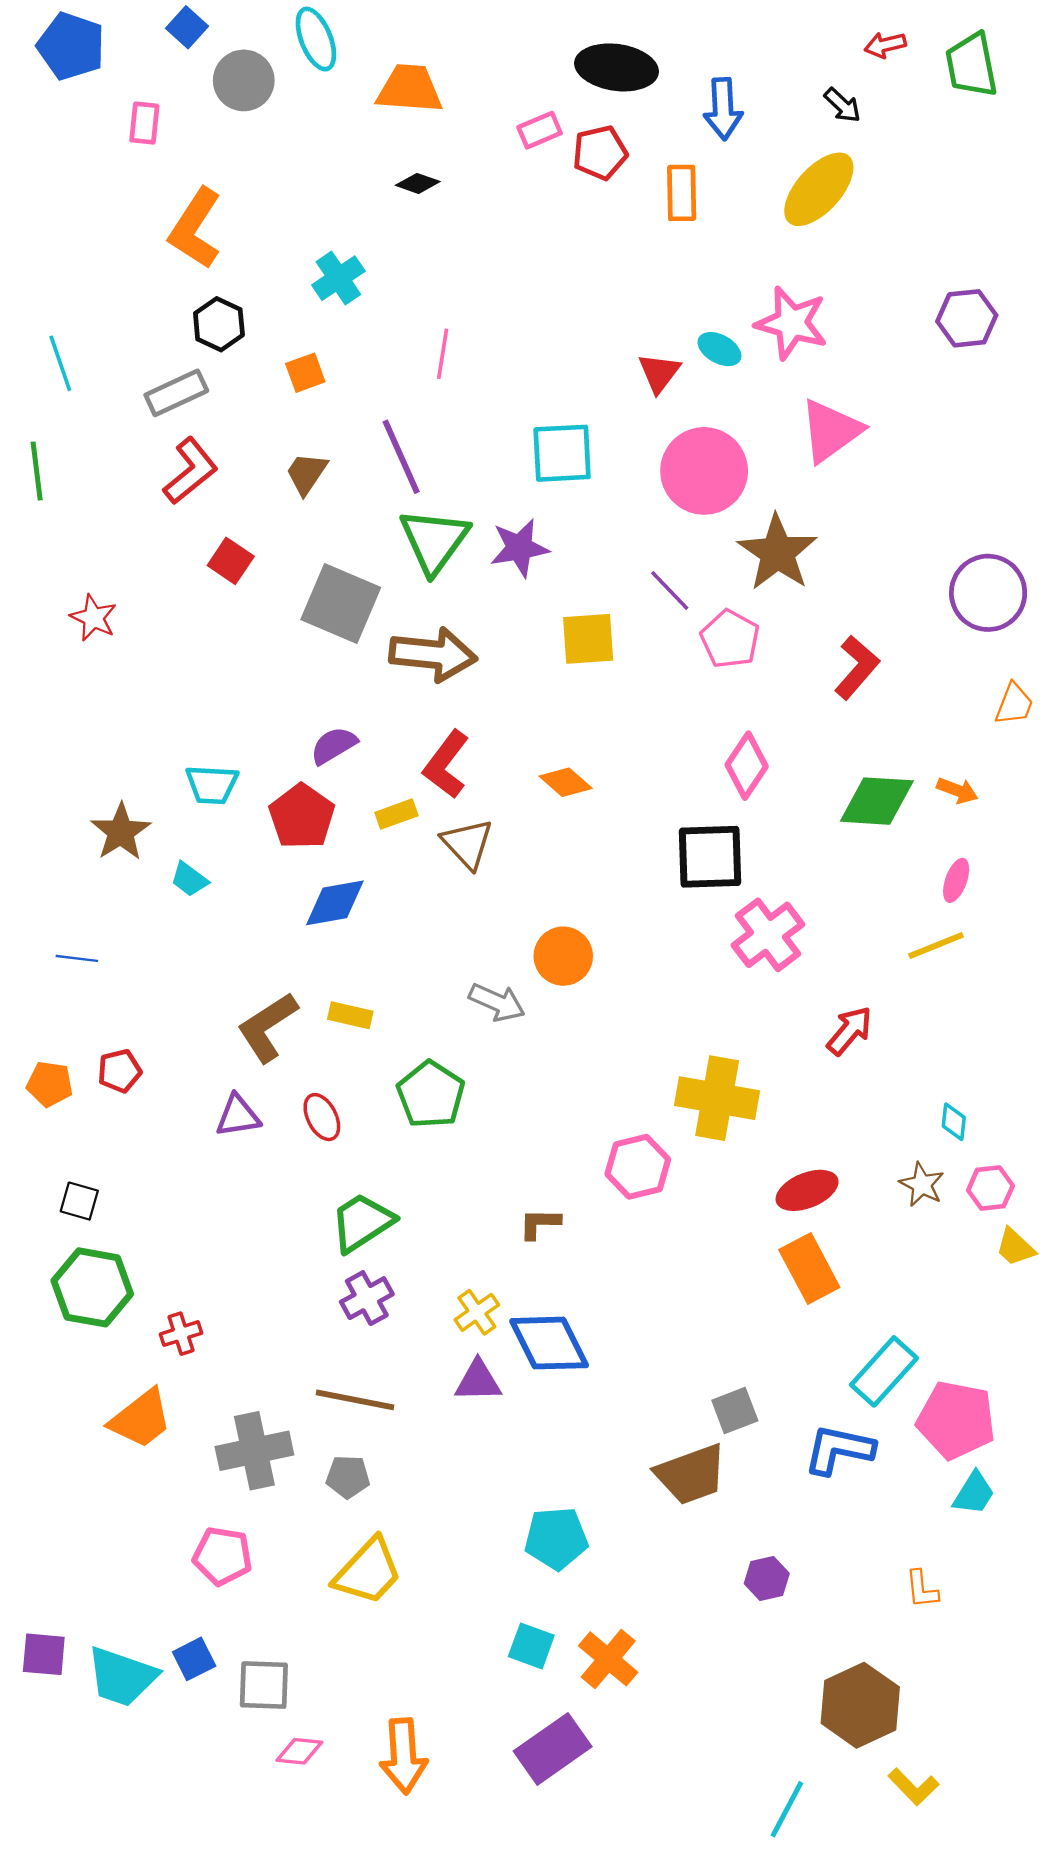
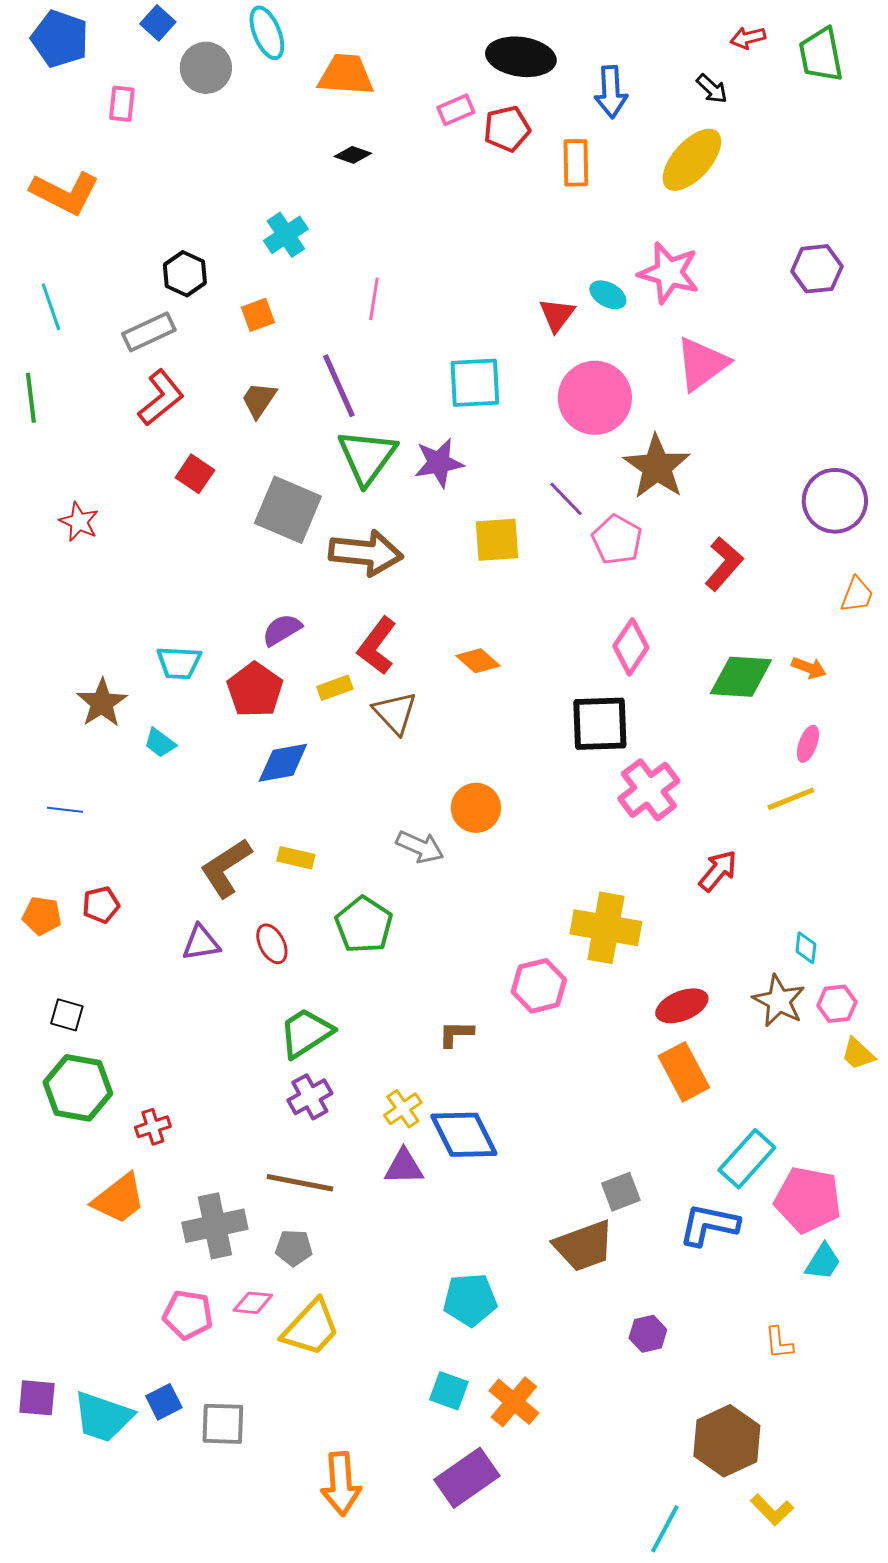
orange L-shape: (195, 228) -> (65, 193), moved, turned -96
brown star: (922, 1184) -> (779, 1001), size x1.4
pink diamond: (299, 1751) -> (253, 1303), moved

